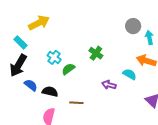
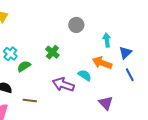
gray circle: (133, 26) -> (76, 25), moved
purple arrow: (109, 85) -> (63, 85), size x1.5

